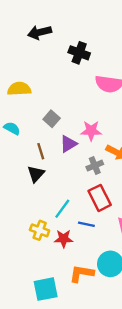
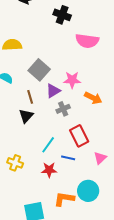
gray square: (52, 119) -> (39, 70), size x1.5
gray cross: (95, 166) -> (63, 109), moved
yellow cross: (40, 230) -> (15, 163), moved

